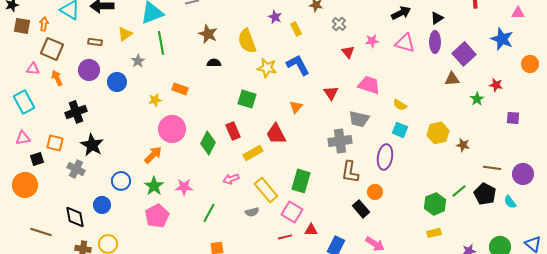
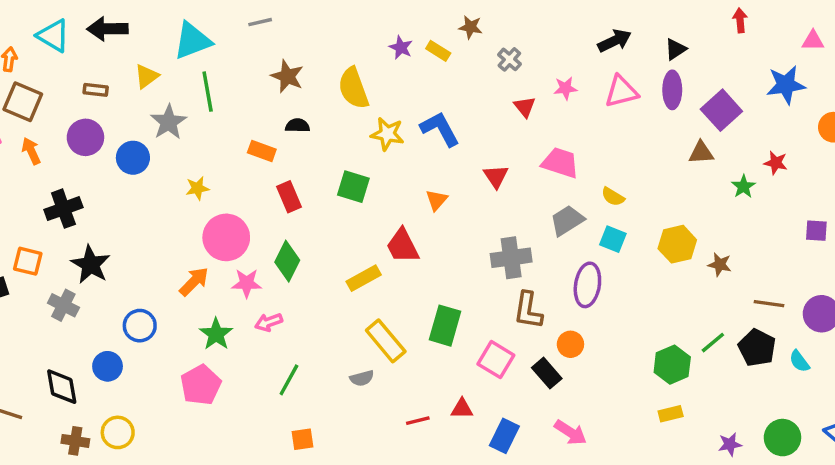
yellow rectangle: (296, 29) -> (438, 51), moved, turned -32
blue star: (502, 39) -> (786, 85), turned -30
pink triangle: (405, 43) -> (621, 92), turned -30
gray star: (138, 61) -> (169, 122), size x1.5
orange rectangle: (180, 89) -> (262, 151), moved
purple square: (513, 118) -> (816, 231), moved
gray trapezoid: (359, 119) -> (567, 220), moved, turned 135
red rectangle: (233, 131) -> (289, 197), moved
pink arrow: (231, 179) -> (269, 322), moved
green star: (154, 186) -> (216, 334), moved
pink star: (184, 187) -> (247, 283), moved
pink square: (292, 212) -> (496, 360), moved

